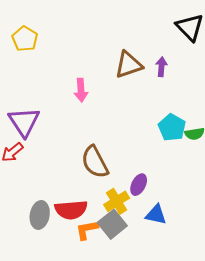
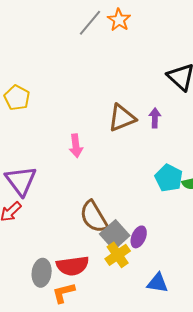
blue triangle: (156, 215) -> (158, 283), moved
gray square: (112, 224) -> (115, 235), moved
orange L-shape: (87, 230) -> (64, 293), moved

